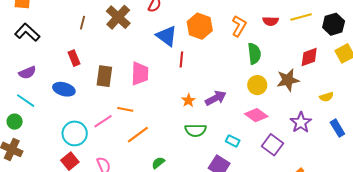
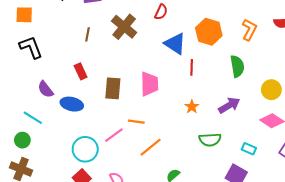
black L-shape: (27, 32) -> (31, 47), turned 30
green semicircle: (254, 54) -> (237, 66), moved
purple semicircle: (27, 73) -> (46, 89), moved, turned 78
orange star: (188, 100) -> (192, 107), moved

